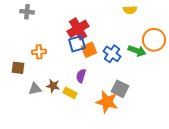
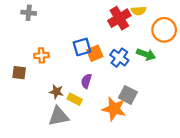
red cross: (78, 29) -> (119, 18), moved
orange circle: (154, 40) -> (164, 30), moved
gray triangle: (35, 89) -> (59, 116), moved, size x1.5

